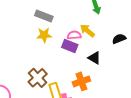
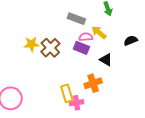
gray rectangle: (44, 16) -> (76, 19), moved
yellow star: (44, 35) -> (31, 44), moved
brown cross: (38, 78) -> (50, 48), moved

